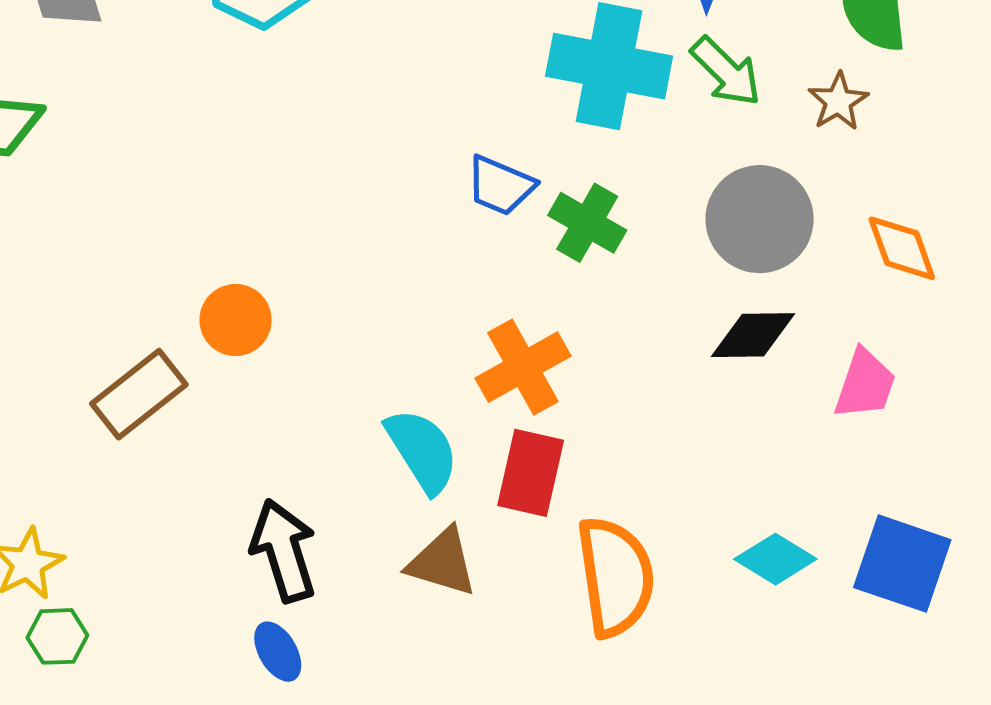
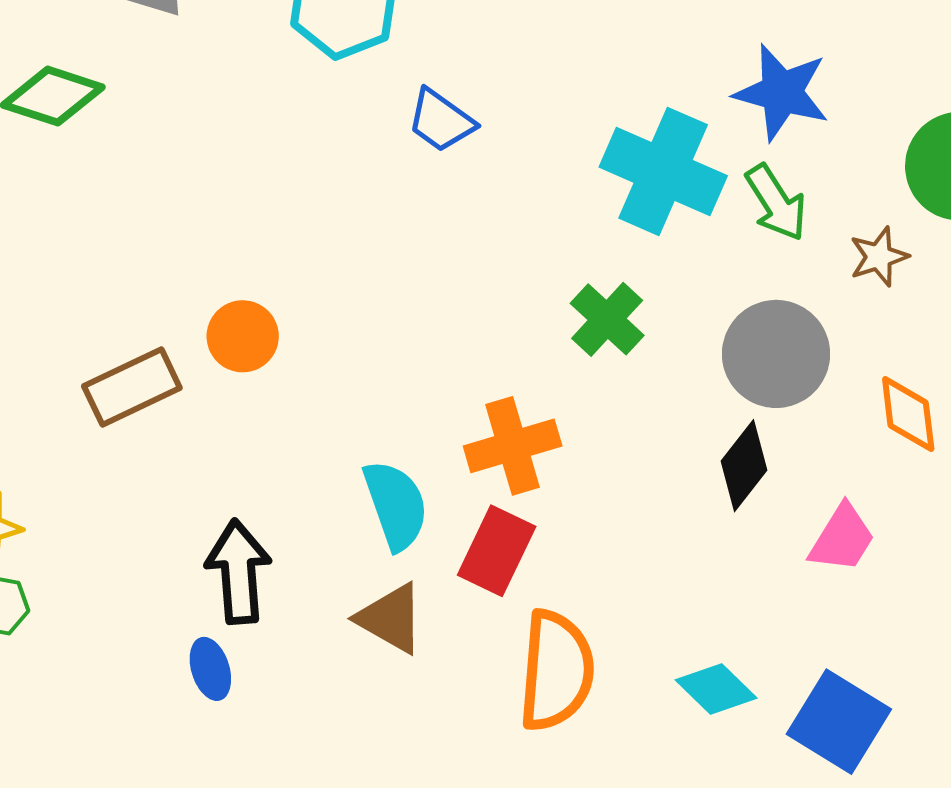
blue trapezoid: (500, 185) -> (441, 121), moved
black diamond: (753, 335) -> (744, 466), turned -64

